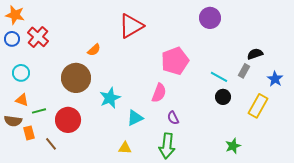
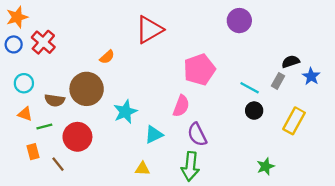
orange star: (15, 15) -> (17, 17), turned -30
blue star: (275, 79) -> (311, 76), moved
purple semicircle: (173, 118) -> (197, 135), size x1.5
brown semicircle: (13, 121) -> (55, 100), moved

